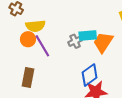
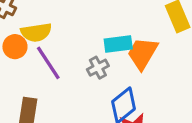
orange circle: (28, 39) -> (15, 47), moved
gray cross: (75, 41) -> (98, 68), moved

